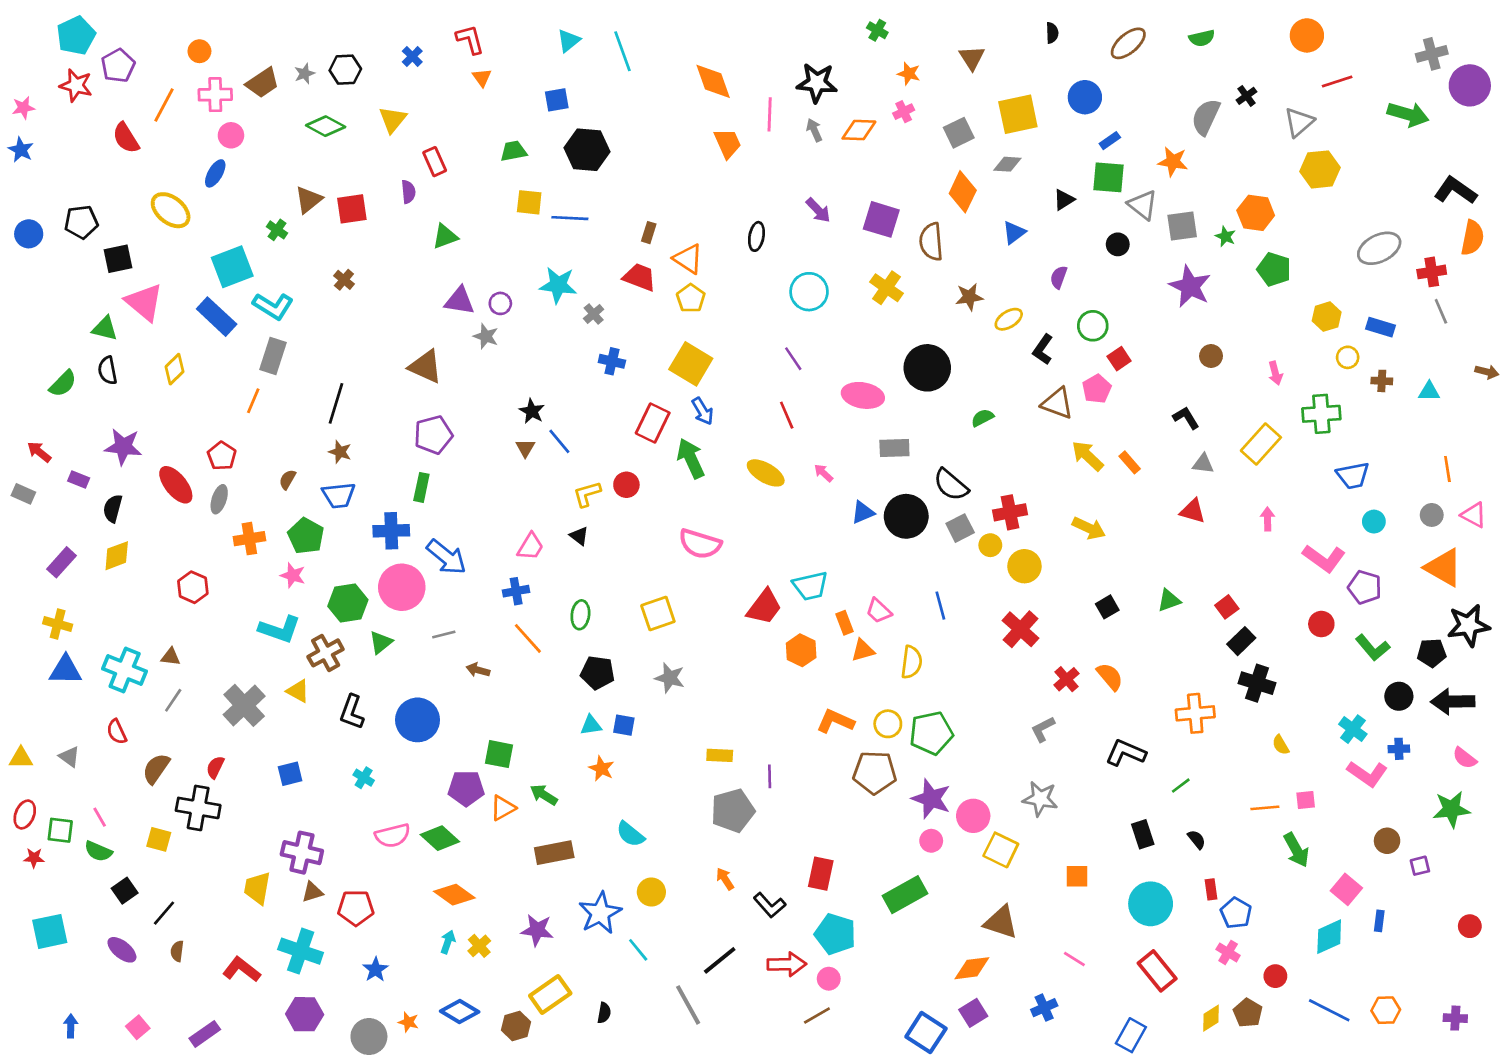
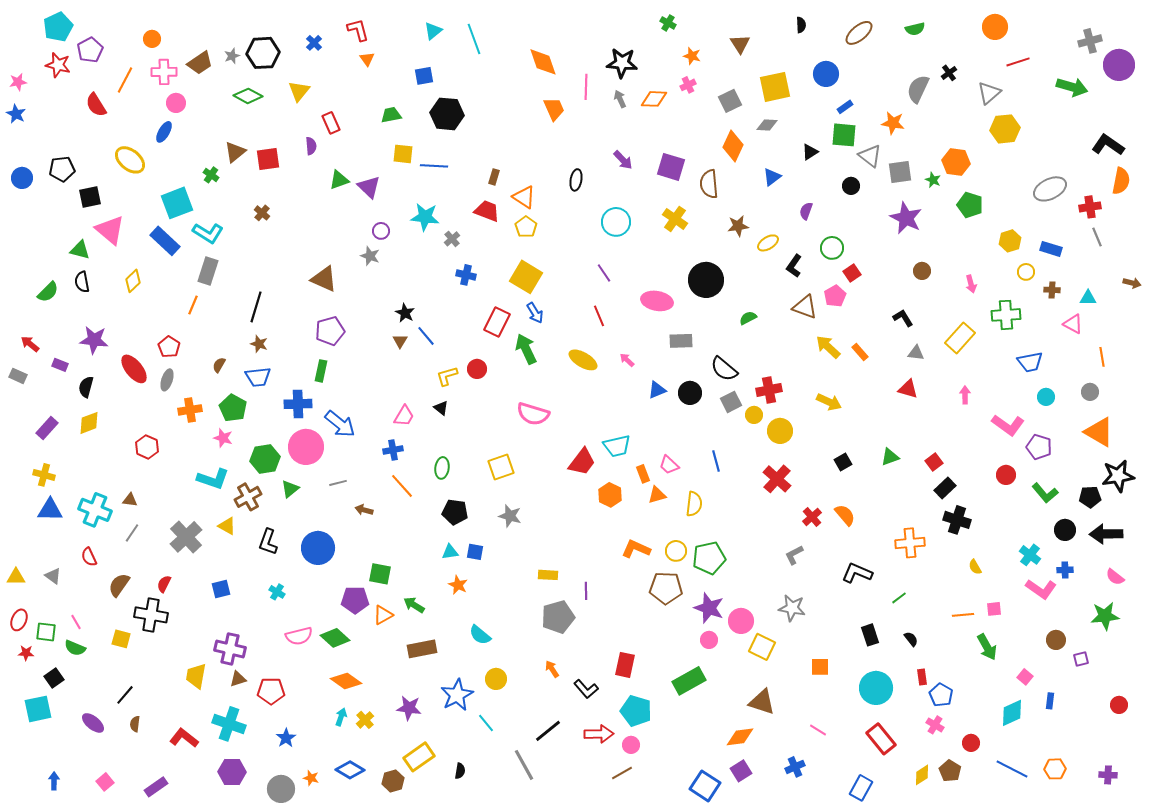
black hexagon: (345, 70) -> (263, 53), size x1.4
purple triangle: (460, 301) -> (369, 187), moved, turned 35
pink triangle: (1474, 515) -> (1073, 324), moved
black circle: (906, 516) -> (690, 393), size x0.7
pink square: (1346, 889) -> (1025, 677), size x0.7
black square: (125, 891) -> (54, 678), moved

